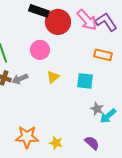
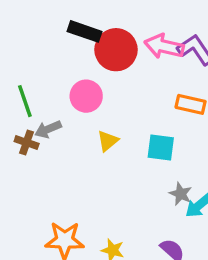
pink arrow: (87, 20) -> (164, 46), turned 145
gray arrow: (20, 79) -> (48, 129), moved

